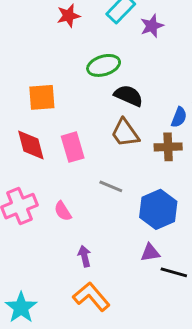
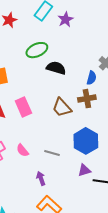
brown trapezoid: (125, 133) -> (62, 108), moved
gray line: (111, 186) -> (52, 153), moved

